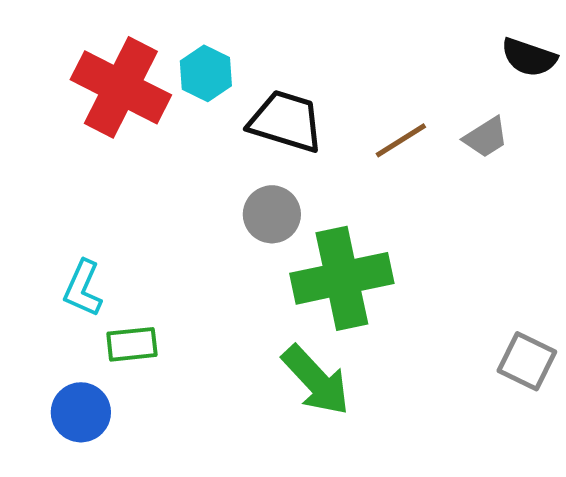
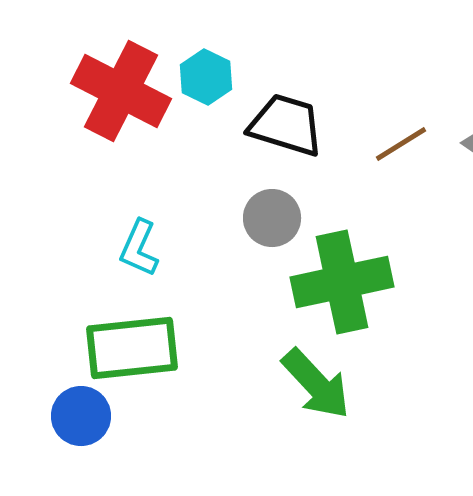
cyan L-shape: (83, 288) -> (139, 248), moved
green rectangle: (132, 344) -> (132, 348), size x1.8

